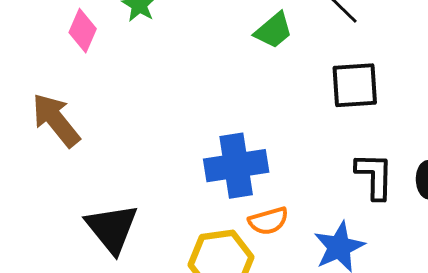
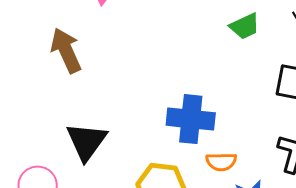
orange semicircle: (268, 221) -> (221, 162), moved

